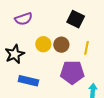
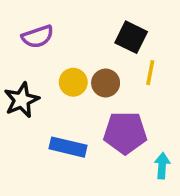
yellow line: (86, 48) -> (150, 73), moved
blue rectangle: (28, 81) -> (68, 147), moved

